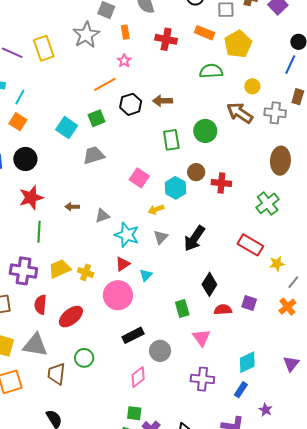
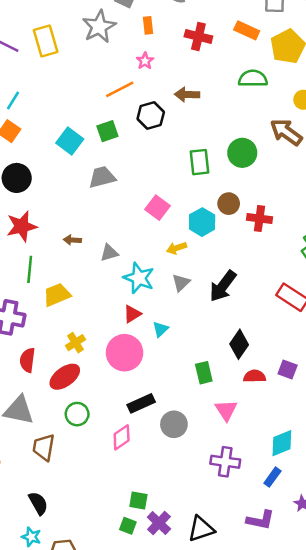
brown arrow: (163, 101) -> (187, 95), moved
yellow trapezoid: (60, 269) -> (57, 295), moved
yellow cross: (86, 272) -> (75, 343), moved, turned 35
green circle: (84, 358) -> (77, 414), moved
pink diamond: (138, 377) -> (122, 437), moved

